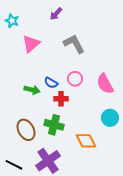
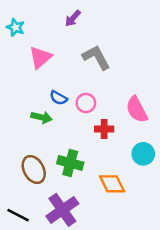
pink circle: (75, 79) -> (86, 103), moved
blue semicircle: (51, 83) -> (58, 98), moved
red cross: (61, 99) -> (104, 129), moved

